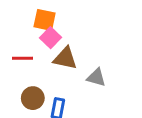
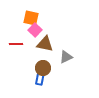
gray triangle: (96, 77) -> (66, 57), turned -40
brown circle: (33, 98) -> (43, 68), moved

